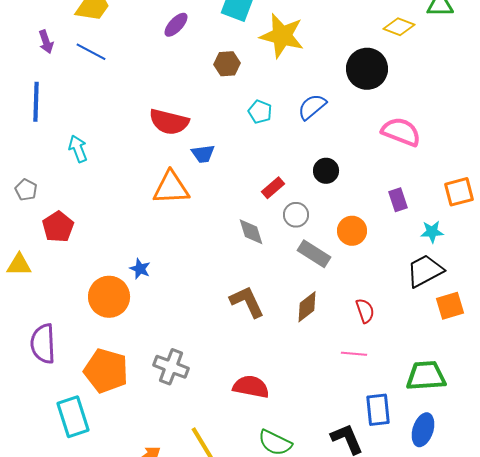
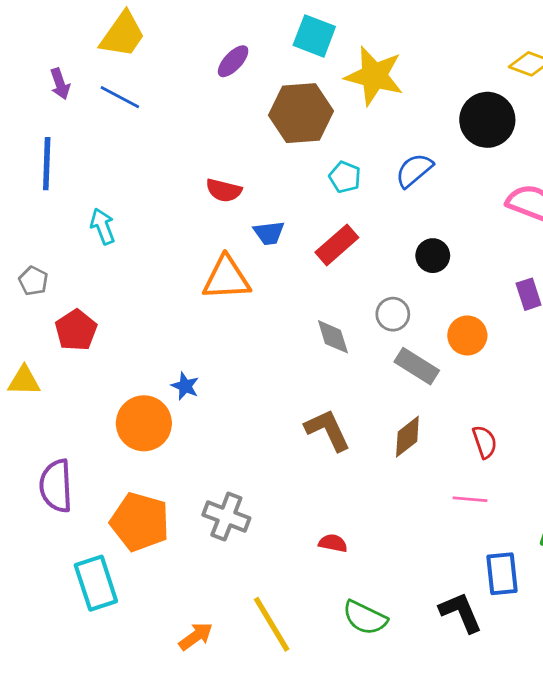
brown hexagon: (227, 64) -> (301, 113), size x1.8
red semicircle: (169, 122) -> (224, 190), size x0.7
red rectangle: (273, 188) -> (337, 245), moved, size x1.4
red semicircle: (251, 387) -> (333, 543), size x0.6

